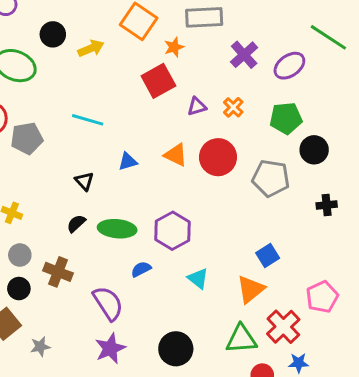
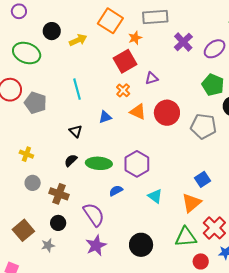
orange cross: (233, 107) -> (123, 90), moved
green pentagon: (286, 118) -> (213, 85), turned 30
cyan line: (88, 120) -> (77, 89), turned 60
gray pentagon: (27, 138) -> (35, 103), turned 30
black circle: (19, 289) -> (58, 223), moved

